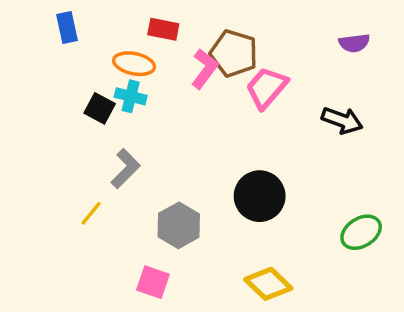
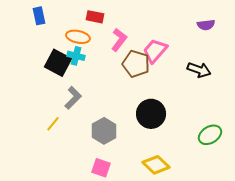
brown pentagon: (234, 53) -> (136, 64), moved
black square: (100, 108) -> (58, 63), size x1.5
pink square: (153, 282) -> (101, 168), moved

